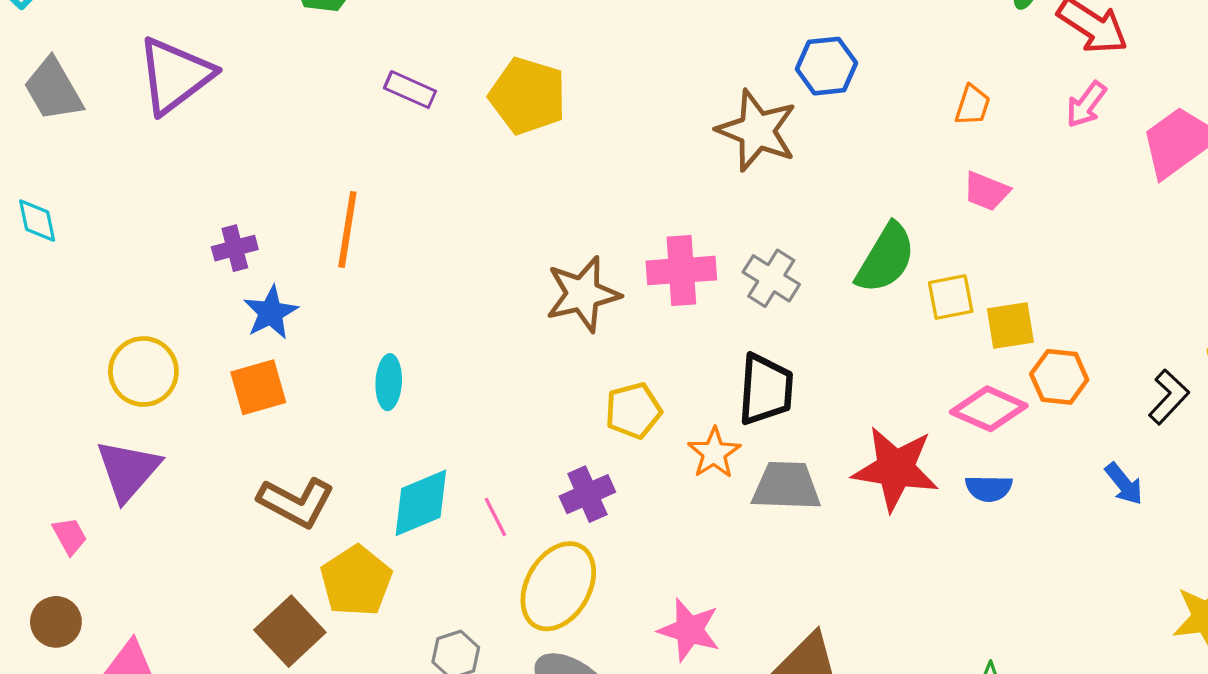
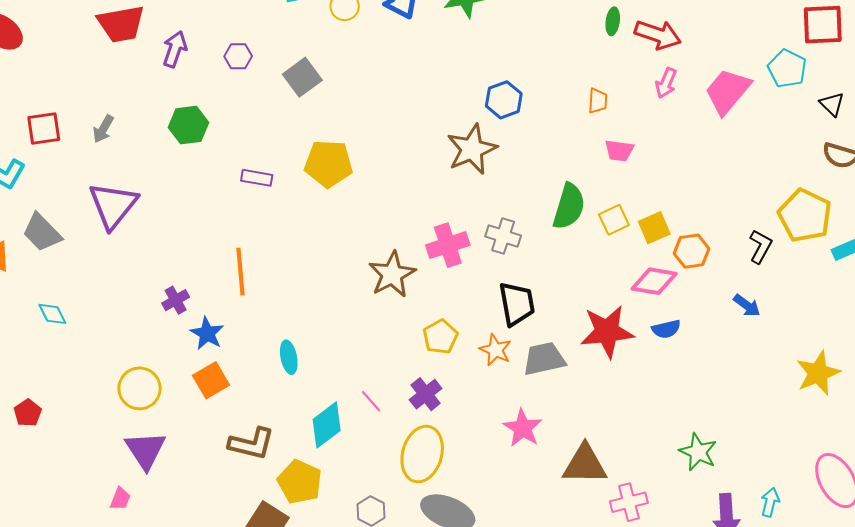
brown star: (757, 131) -> (472, 149), turned -30
pink line: (495, 517) -> (371, 401), moved
pink trapezoid: (70, 536) -> (120, 499), turned 65
pink star: (689, 630) -> (523, 428), moved, turned 30

